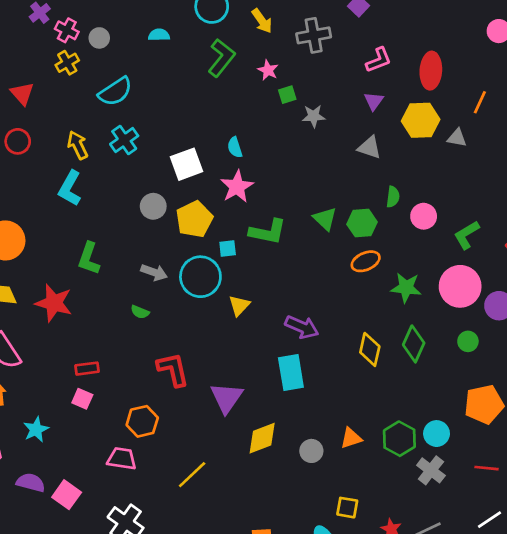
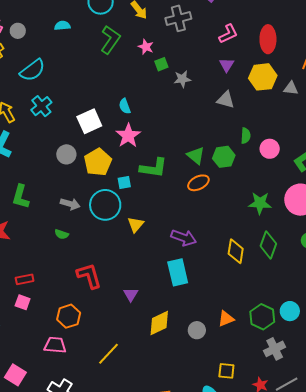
orange ellipse: (366, 261) -> (198, 183), moved
purple triangle: (227, 398) -> (131, 294), size x0.6
gray cross: (431, 470) -> (275, 349), moved, turned 30

